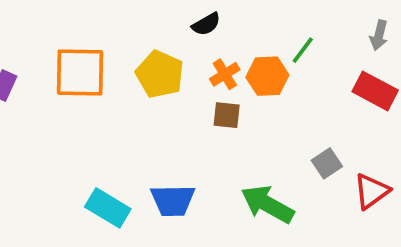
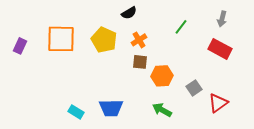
orange hexagon: (267, 76) -> (162, 76), moved
green arrow: (267, 204) -> (162, 110), size x0.7
cyan rectangle: (108, 208) -> (76, 112), size x0.7

